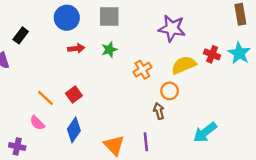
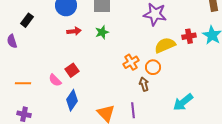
red cross: (212, 54) -> (189, 36), turned -32
orange cross: (142, 70) -> (131, 62), moved
orange line: (46, 98) -> (23, 83), moved, turned -42
pink semicircle: (37, 123) -> (55, 80), moved

